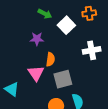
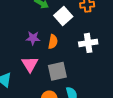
purple star: (37, 39) -> (33, 38), moved
orange semicircle: (50, 59) -> (53, 42), moved

